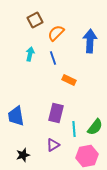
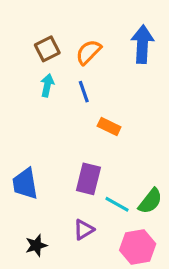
brown square: (35, 20) -> (47, 49), moved
blue arrow: (90, 41) -> (142, 44), moved
cyan line: (74, 129) -> (117, 204), turned -56

